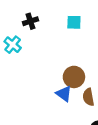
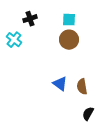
brown circle: (74, 77) -> (69, 40), moved

